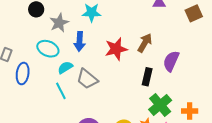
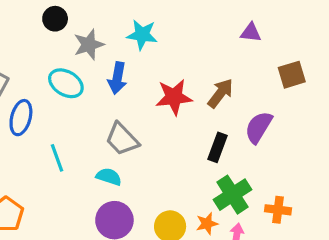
brown square: (194, 13) -> (292, 75), moved
cyan semicircle: (65, 67) -> (109, 177), moved, turned 42
cyan line: (61, 91) -> (57, 158), moved

